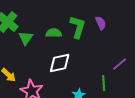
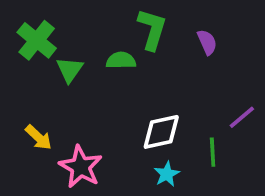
green L-shape: (78, 27) -> (152, 29), moved
white diamond: (60, 63) -> (161, 132), moved

